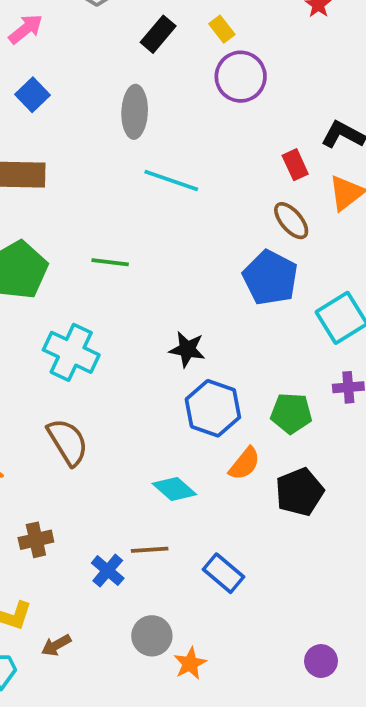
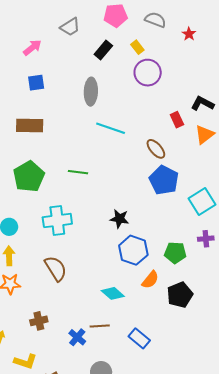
blue square: (32, 95) -> (36, 83), turned 36
brown ellipse: (291, 221) -> (156, 149), moved
cyan cross: (71, 352) -> (57, 220), turned -32

